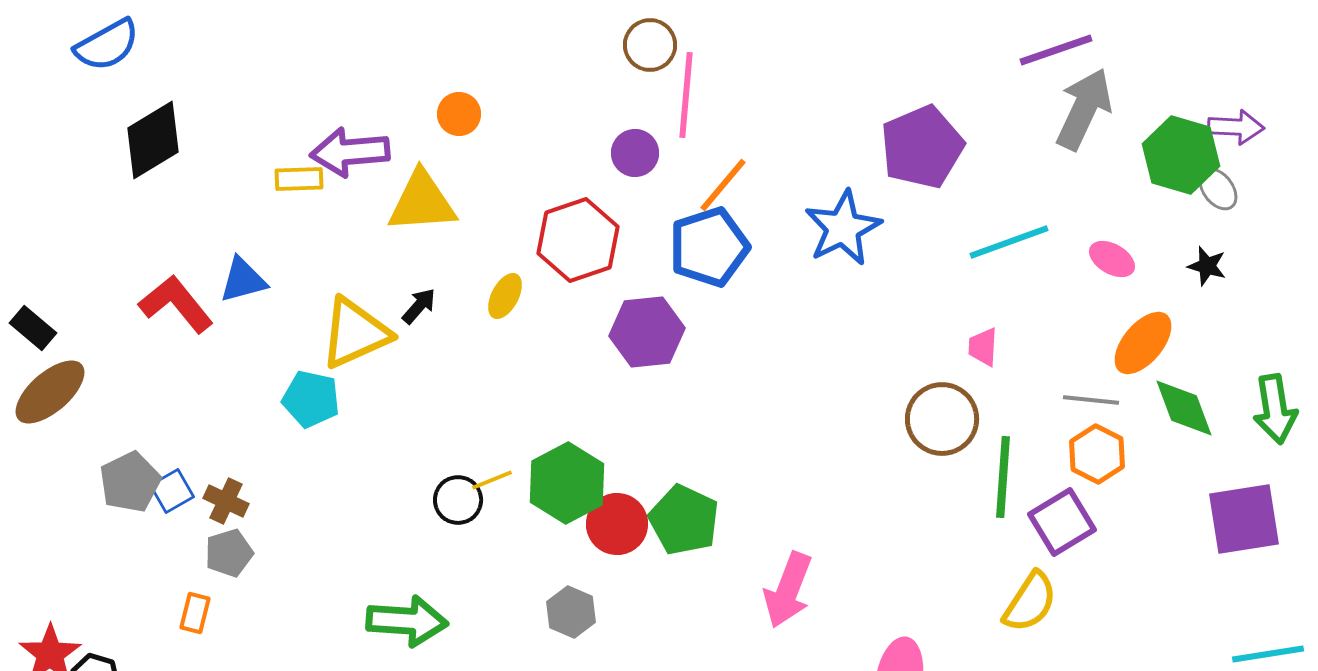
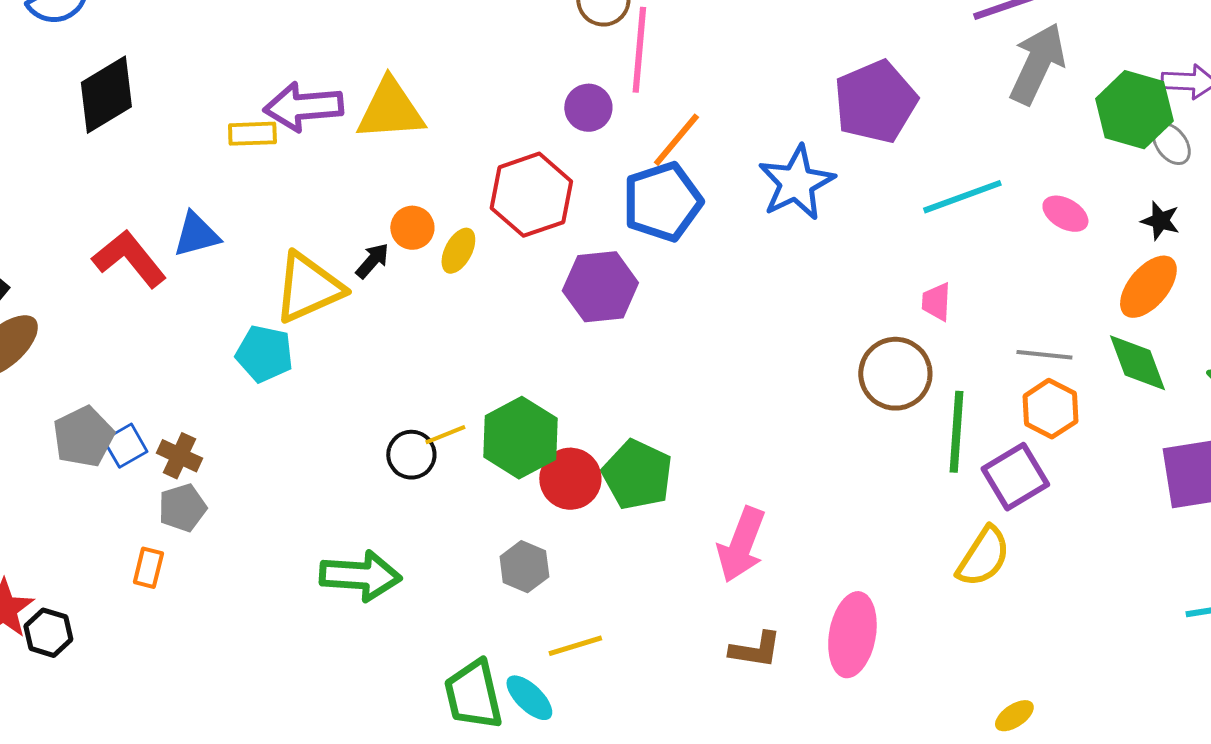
orange circle: (459, 114) -> (412, 228), moved
yellow triangle: (422, 202) -> (390, 110), moved
orange ellipse: (1143, 343) -> (1148, 287), moved

